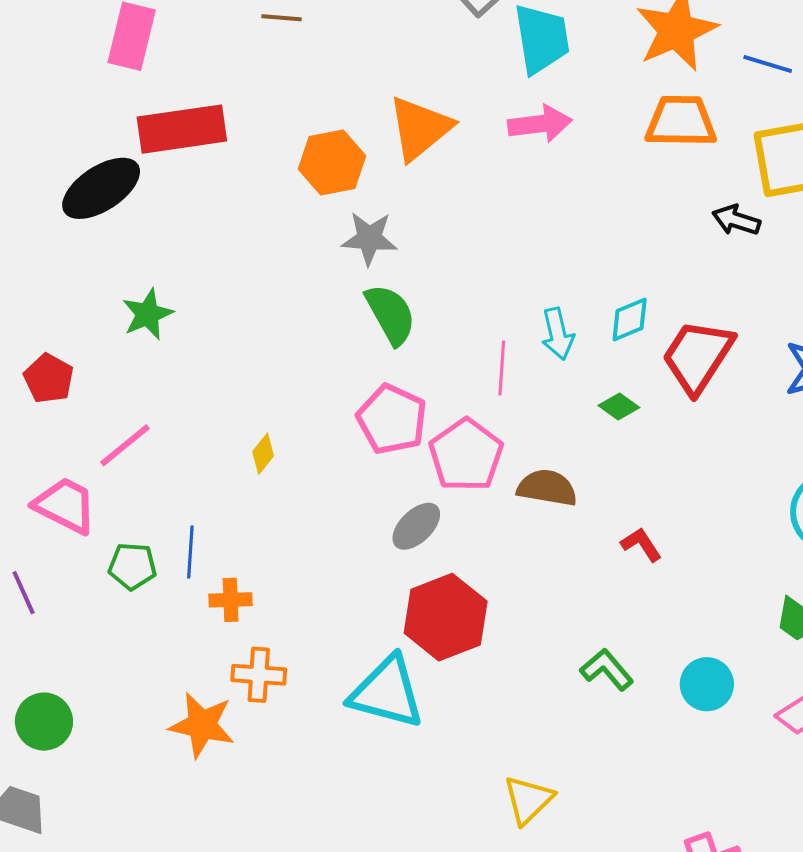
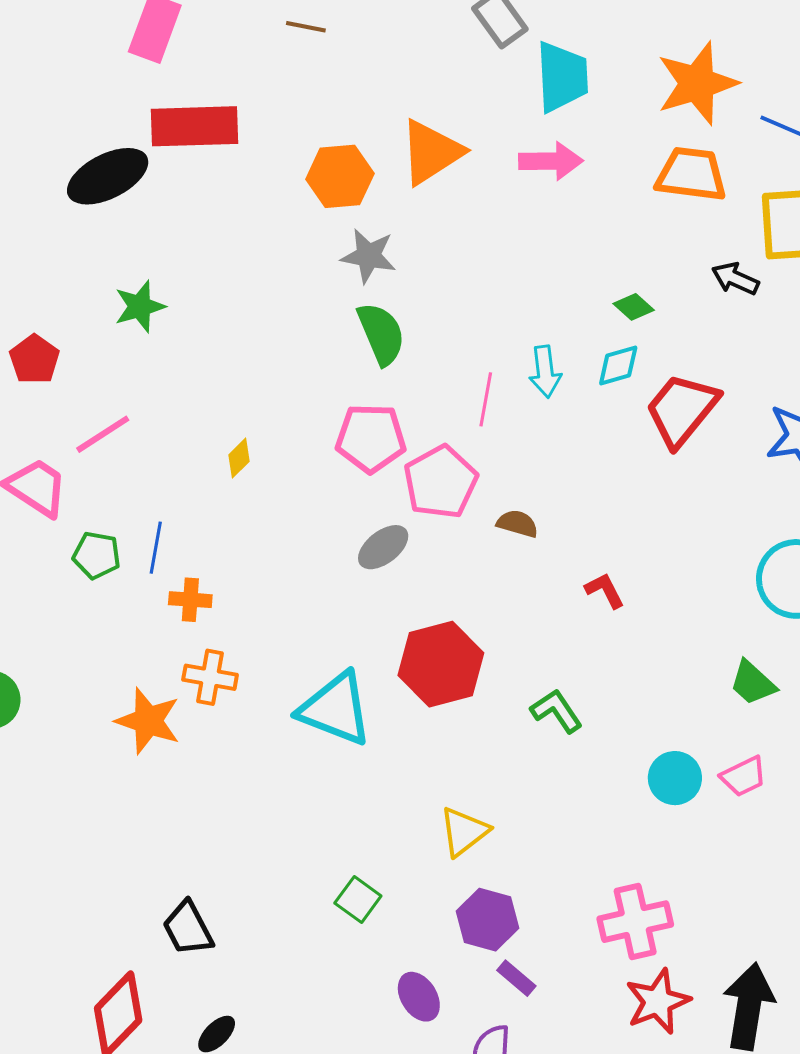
green diamond: (619, 407) -> (634, 307), moved
pink pentagon: (392, 419) -> (371, 438), turned -30
brown semicircle: (547, 488) -> (517, 524), size x0.7
red hexagon: (446, 617) -> (441, 664), moved
cyan circle: (707, 684) -> (675, 778), moved

